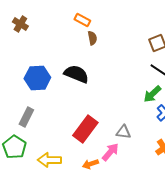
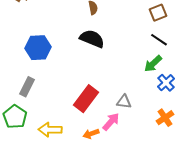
black semicircle: (76, 74) -> (92, 39), moved

